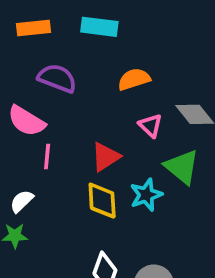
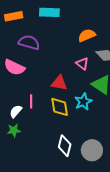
orange semicircle: (134, 79) -> (87, 35), moved
pink line: (47, 156) -> (31, 101), moved
red triangle: (106, 157) -> (59, 83), turned 48

